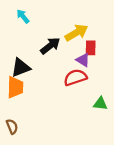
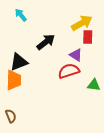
yellow arrow: (76, 33) -> (82, 23), moved
red rectangle: (91, 48) -> (88, 37), moved
green triangle: (100, 104) -> (94, 85), moved

